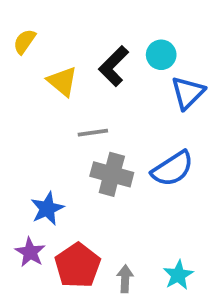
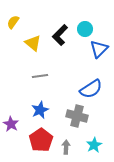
gray line: (93, 133) -> (40, 76), moved
gray cross: (112, 174) -> (77, 116), moved
blue star: (47, 209) -> (40, 110), moved
purple star: (30, 252) -> (11, 124), moved

